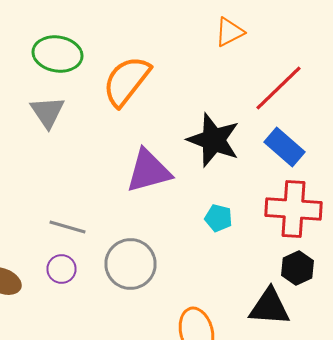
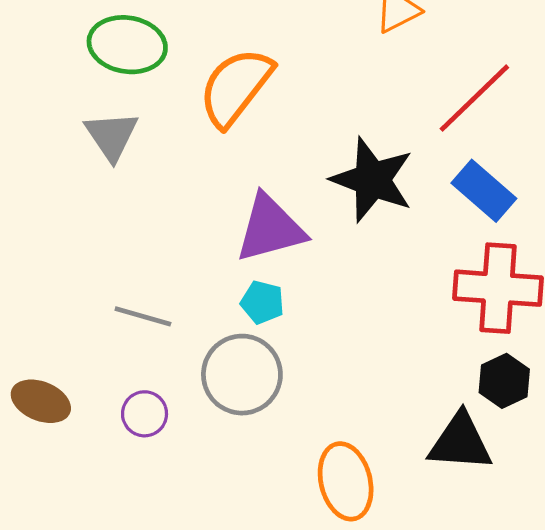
cyan pentagon: (218, 218) -> (262, 302), moved
purple circle: (62, 269) -> (145, 414), moved

